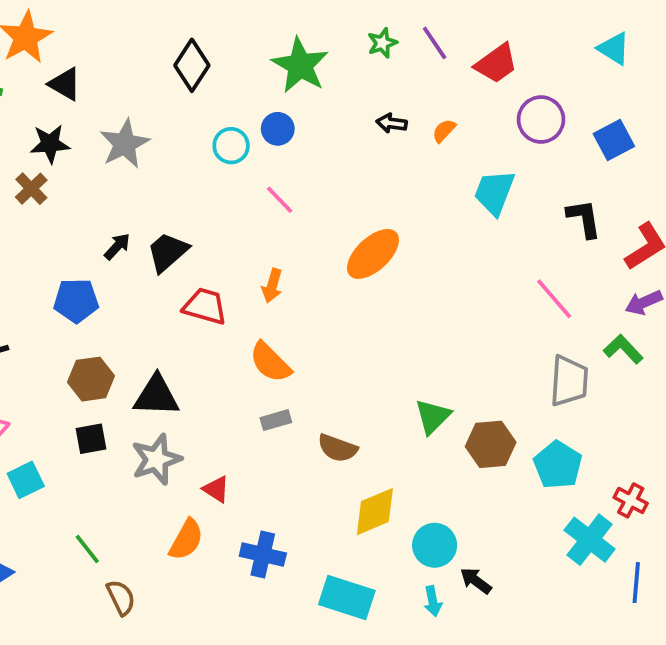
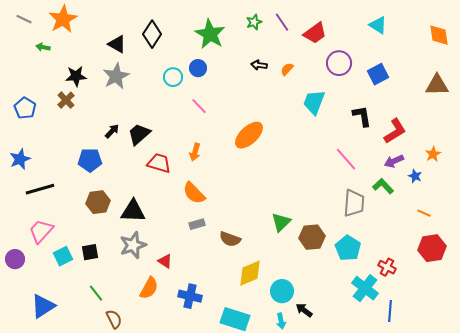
black triangle: (65, 84) -> (117, 44), moved
black square: (91, 439) -> (90, 252), moved

